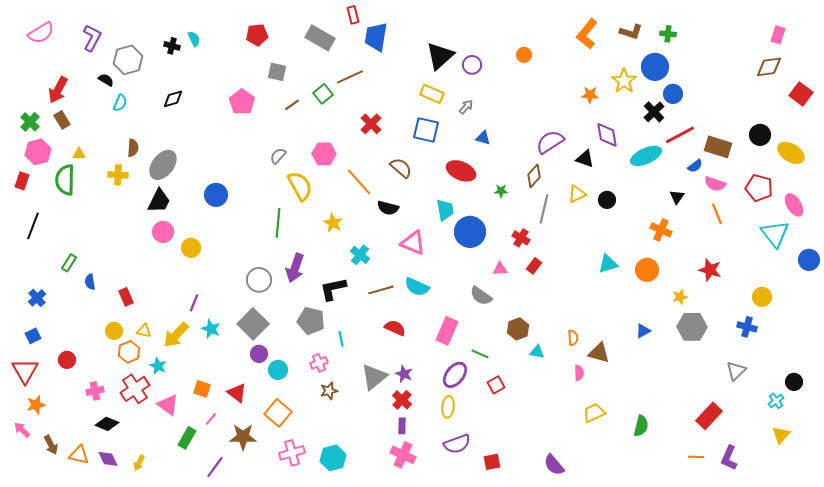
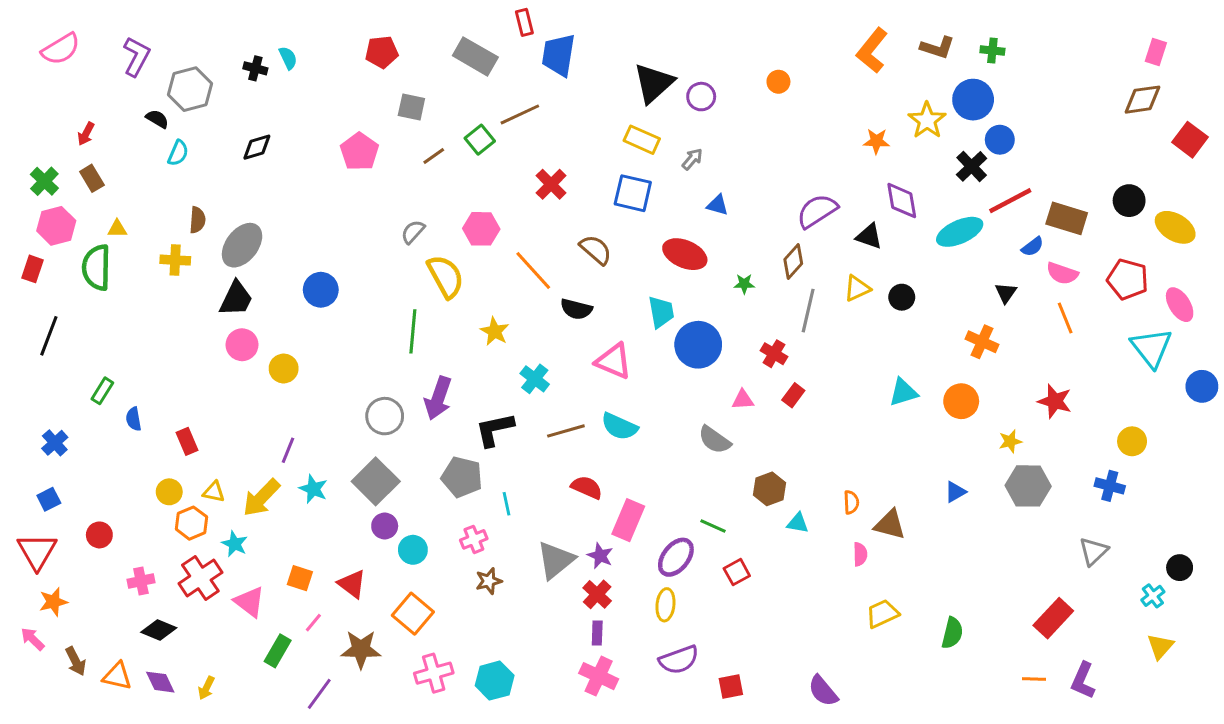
red arrow: (58, 90) -> (86, 134), size x0.6
pink rectangle: (447, 331) -> (628, 520), moved

